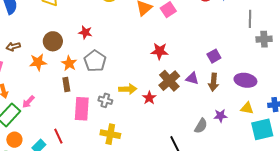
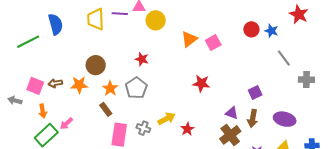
gray line: (250, 19) -> (284, 58), moved, turned -42
red star: (85, 32) -> (142, 59), moved
brown arrow: (13, 47) -> (55, 83), moved
brown cross: (169, 81) -> (230, 135), moved
brown rectangle: (66, 85) -> (106, 109), turned -32
yellow arrow: (128, 89) -> (167, 119), turned -30

